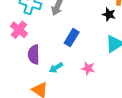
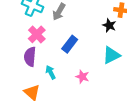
pink cross: (19, 30) -> (37, 34), moved
cyan arrow: (56, 68) -> (51, 72), turned 88

